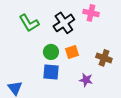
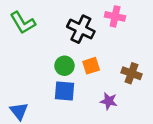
green L-shape: (29, 23) -> (23, 23), moved
black cross: (64, 23) -> (81, 29), turned -30

